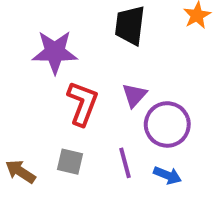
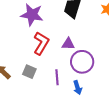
purple triangle: (134, 95) -> (68, 44), turned 40
blue arrow: (167, 175) -> (78, 88), turned 40

